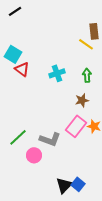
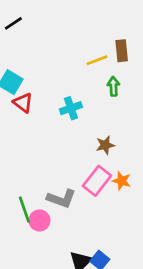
yellow line: (86, 44) -> (97, 60), moved, turned -56
green arrow: (87, 75) -> (113, 86), moved
green line: (18, 137) -> (24, 210), moved, turned -66

